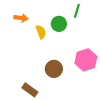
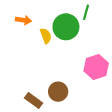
green circle: (59, 24) -> (66, 27), size x1.5
brown circle: (54, 69) -> (58, 92), moved

